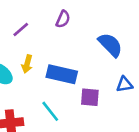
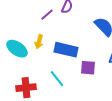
purple line: (21, 29) -> (47, 15), moved

